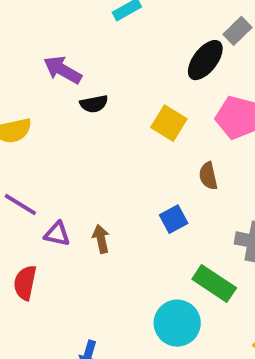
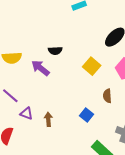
purple arrow: (63, 70) -> (40, 68), moved
blue square: (174, 219) -> (87, 115), turned -32

